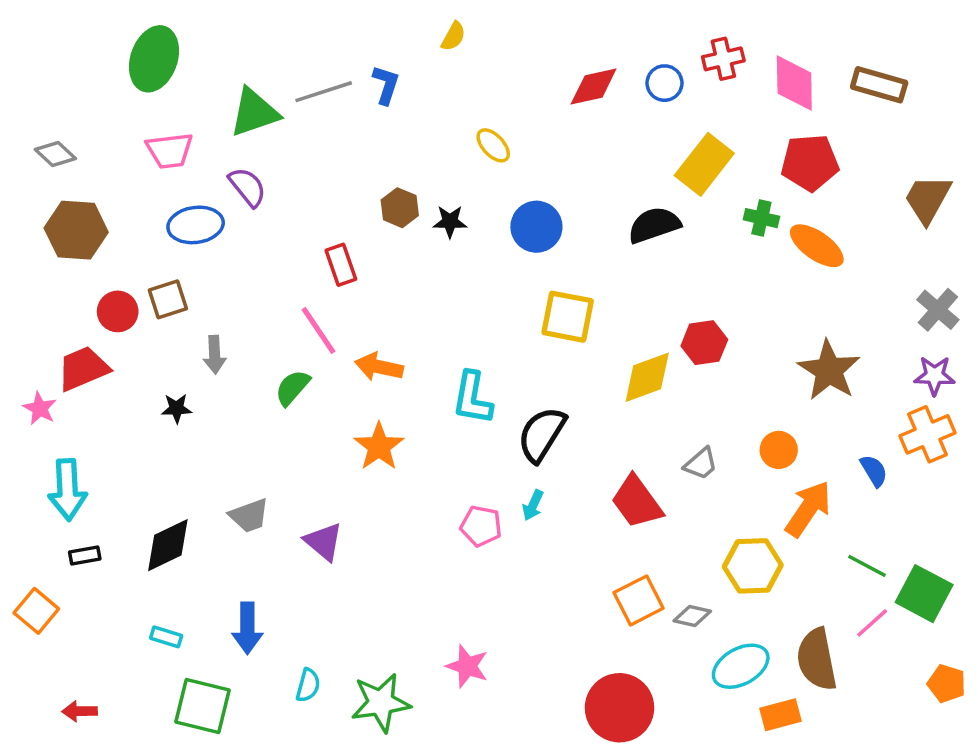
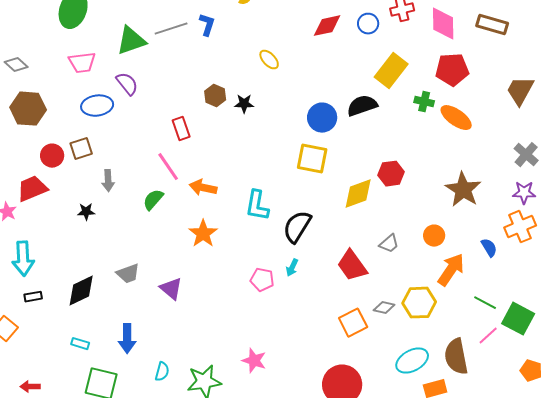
blue circle: (536, 227) -> (322, 118), moved
gray diamond: (692, 616) -> (384, 308), moved

